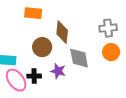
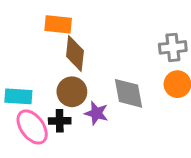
brown diamond: (62, 32) -> (75, 54), moved
brown circle: (42, 47) -> (72, 92), moved

